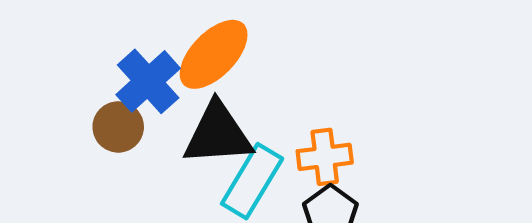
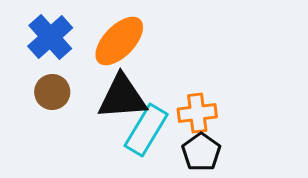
blue cross: (148, 81) -> (50, 37), moved

